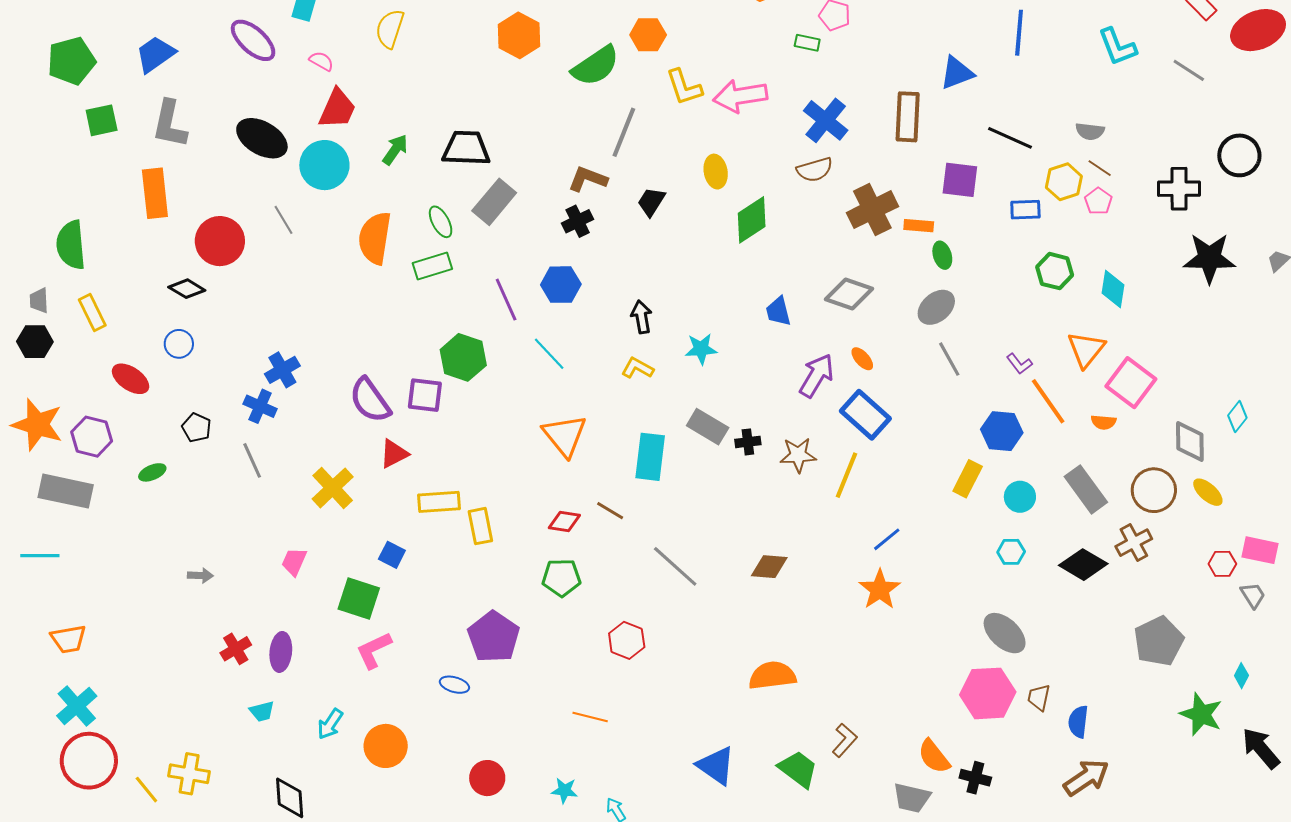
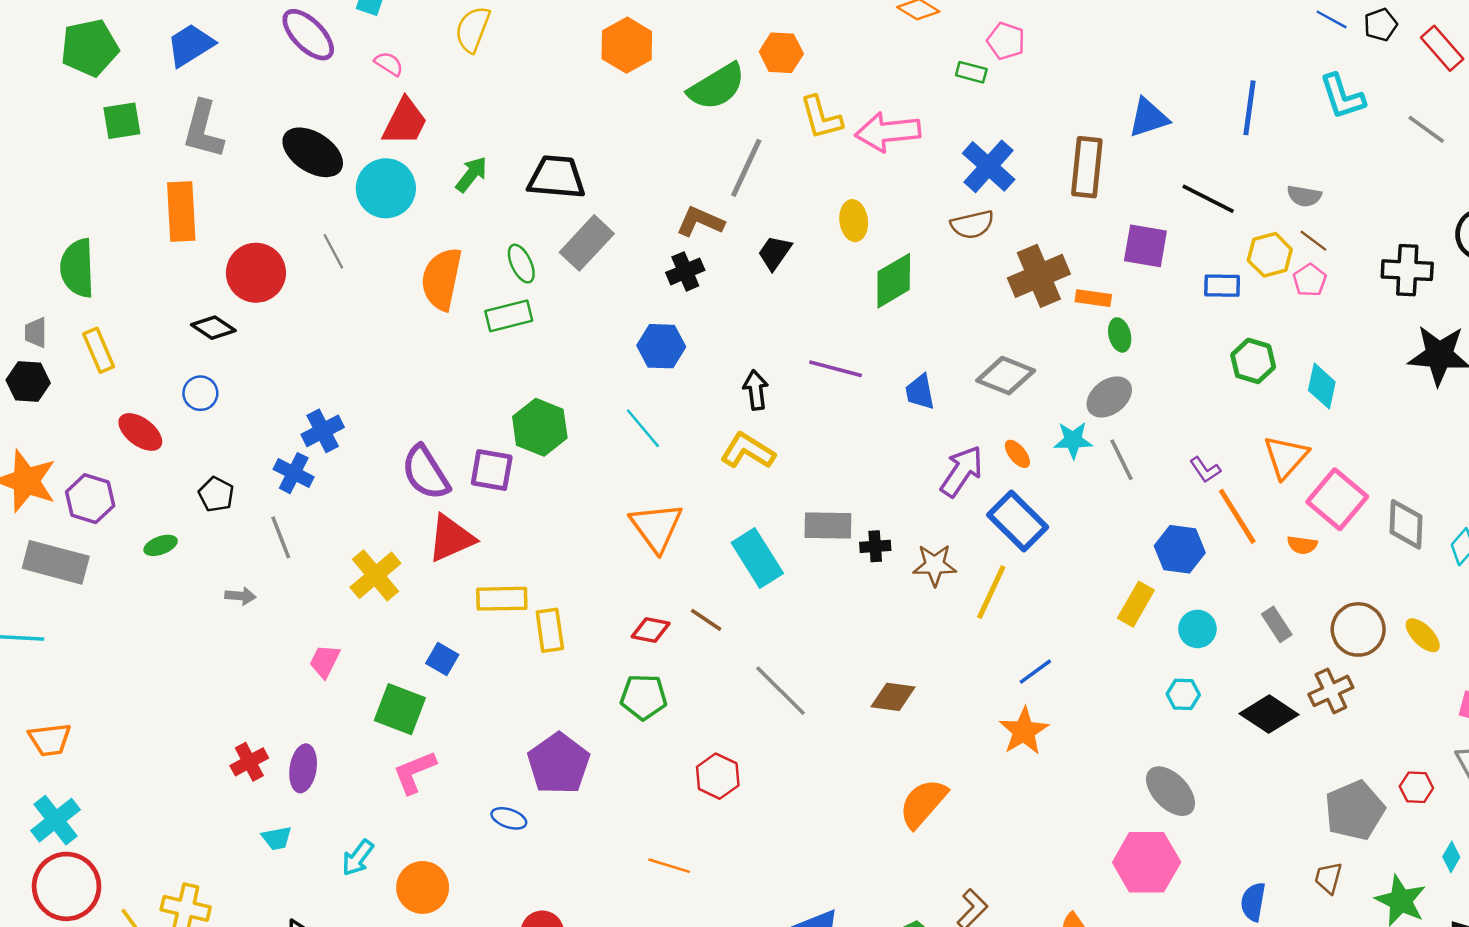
blue line: (1019, 33) -> (1250, 108), moved
purple line: (506, 300) -> (836, 369), moved, turned -54
cyan star: (701, 349) -> (1073, 440), moved
yellow L-shape: (637, 368) -> (748, 451), size x1.4
gray rectangle: (708, 427) -> (828, 526), turned -33
gray diamond: (1190, 441) -> (1406, 524), moved
red triangle: (394, 454) -> (451, 538), size x1.4
cyan rectangle: (650, 457) -> (757, 558), turned -42
gray rectangle: (1086, 489) -> (1277, 624), size x0.6
red hexagon: (1222, 564) -> (1416, 787), moved
gray arrow: (200, 575) -> (240, 596), moved
orange semicircle: (772, 676) -> (923, 803), moved, turned -45
brown trapezoid: (1039, 697) -> (1328, 878), moved

